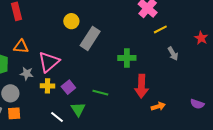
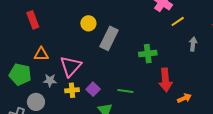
gray arrow: (173, 54) -> (193, 44), turned -136

